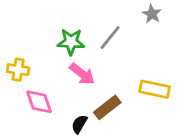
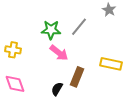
pink diamond: (39, 102) -> (15, 84), moved
brown rectangle: (107, 107) -> (77, 77), turned -30

